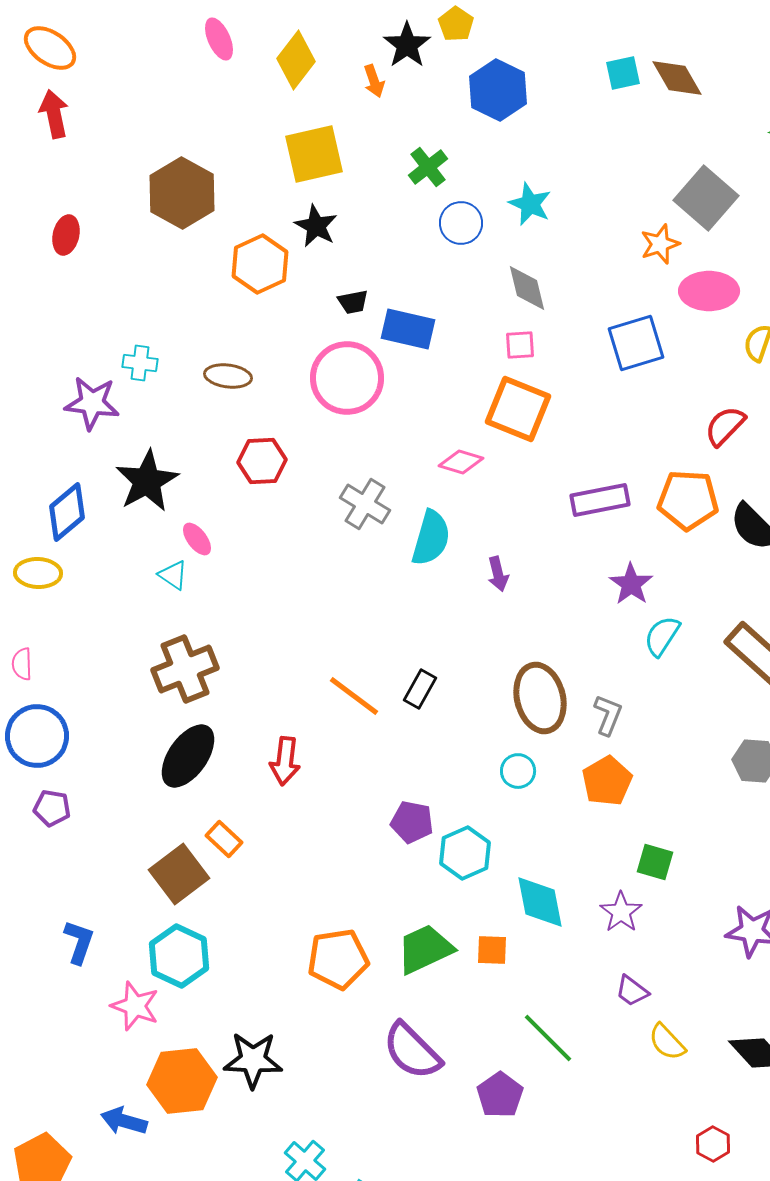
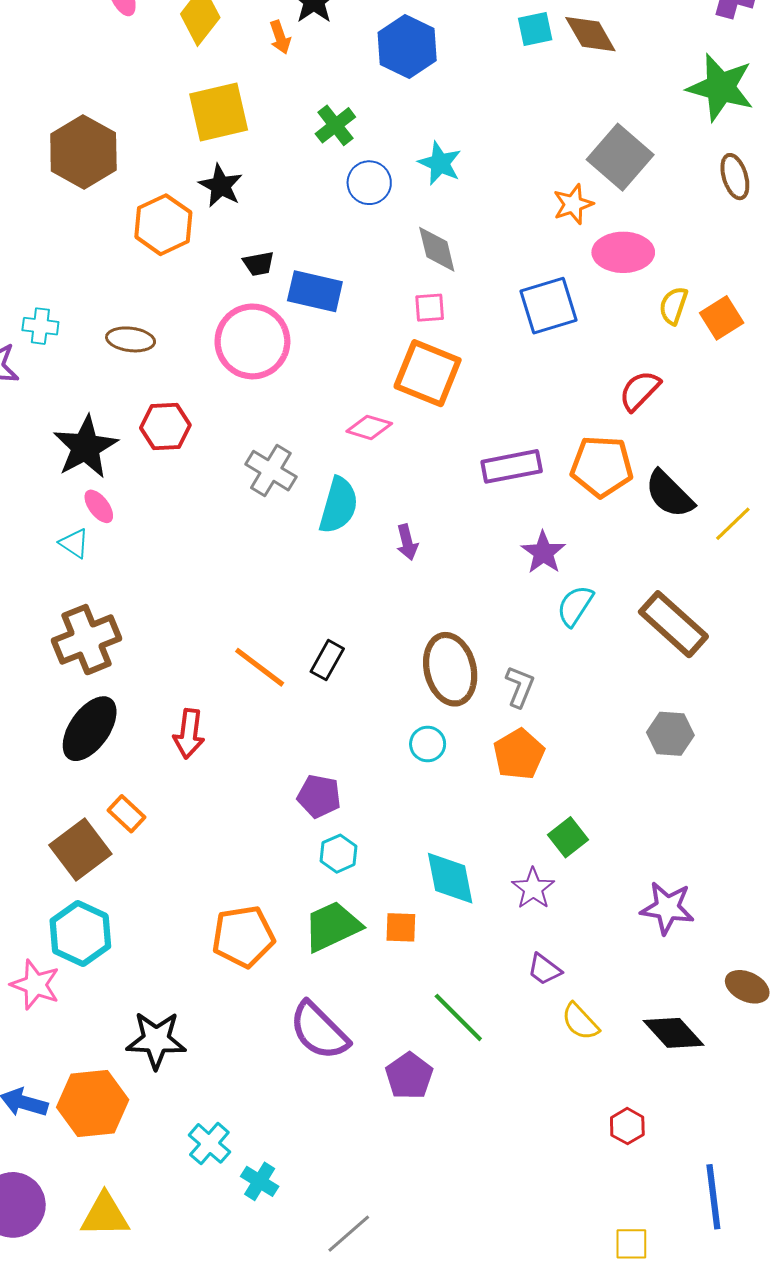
black star: (147, 481) -> (85, 447), moved
cyan hexagon: (465, 853) -> (338, 854), moved, size x0.7
green square: (655, 862) -> (568, 837), turned 36
orange hexagon: (182, 1081) -> (93, 1104), moved

